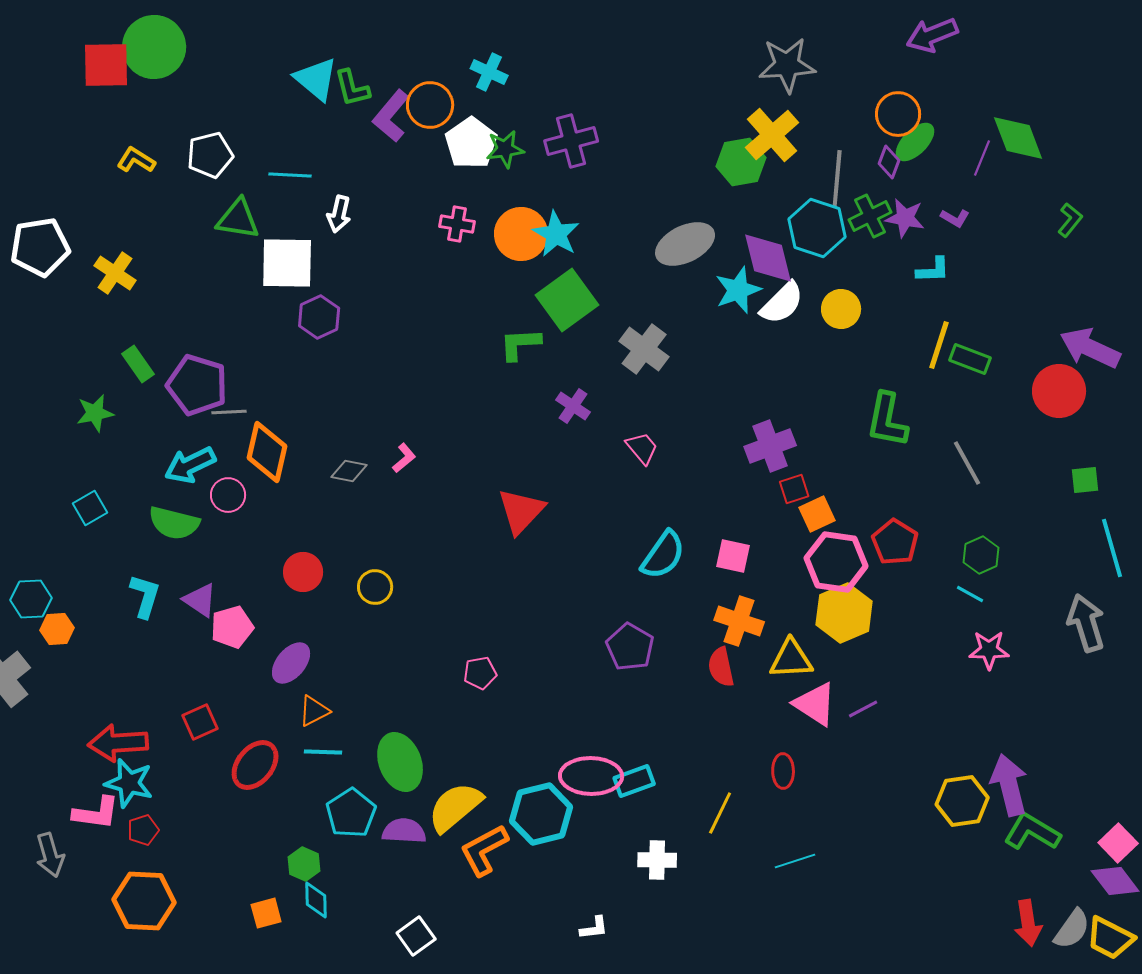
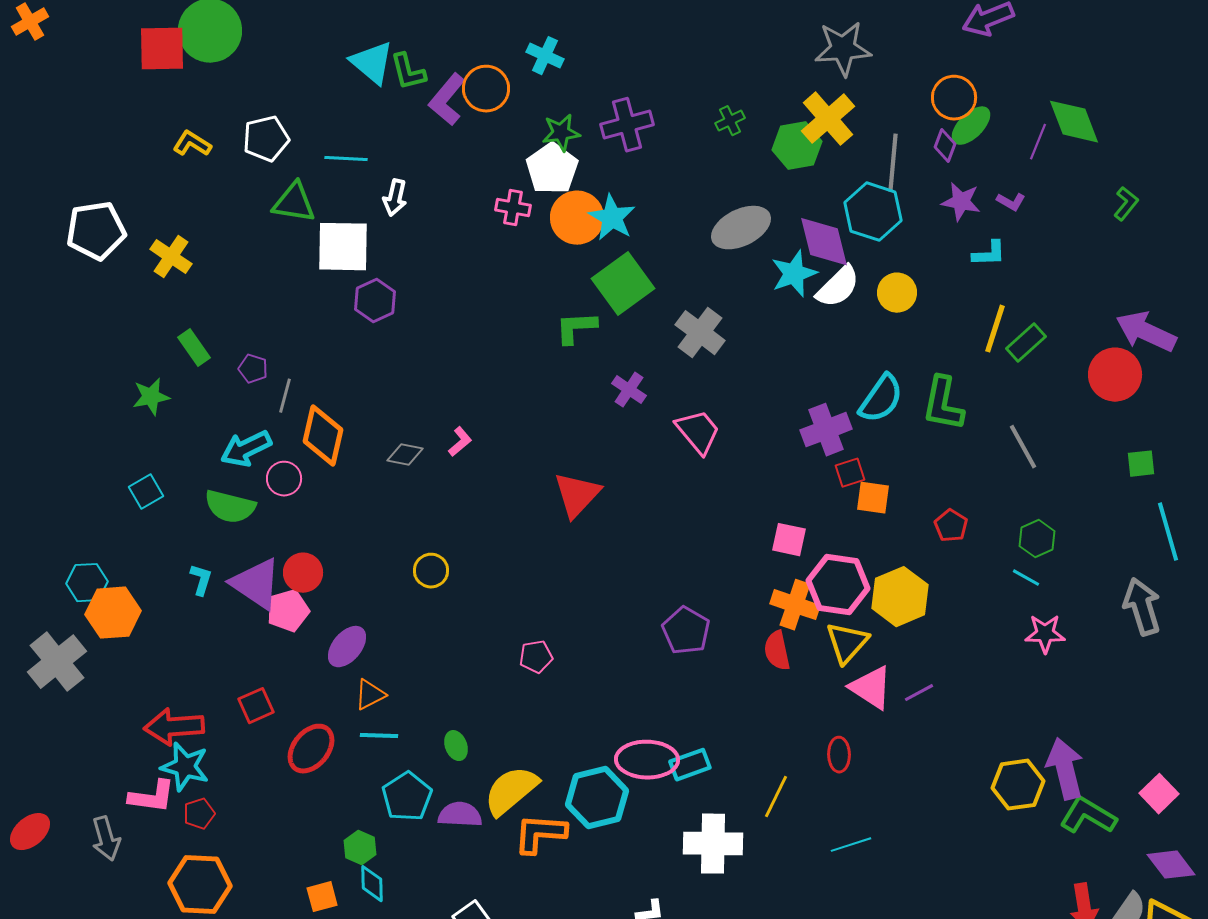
white pentagon: (471, 143) -> (552, 169), moved
green cross: (870, 216) -> (730, 121), moved, size x0.7
green rectangle: (970, 359) -> (1026, 343), turned -63
purple pentagon: (197, 385) -> (253, 369), size x0.5
gray line: (229, 412) -> (285, 396), turned -72
pink trapezoid: (642, 448) -> (698, 432), size x1.4
orange square: (817, 514) -> (873, 498), turned 33
red pentagon: (895, 542) -> (951, 526), size x0.7
cyan semicircle: (663, 555) -> (881, 399), moved
pink hexagon: (836, 562) -> (838, 585), moved
red circle: (303, 572) -> (303, 573), moved
cyan L-shape: (145, 596) -> (201, 580), size x0.7
purple triangle: (200, 600) -> (256, 584), size x1.5
orange hexagon: (57, 629) -> (113, 613), size x1.6
yellow triangle: (791, 659) -> (847, 643), turned -45
green ellipse: (400, 762) -> (456, 746), size x0.5
pink square: (1118, 843) -> (1159, 794), moved
orange L-shape: (484, 850) -> (540, 834), turned 32
white cross: (657, 860) -> (713, 844), size x1.5

